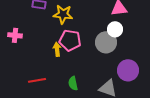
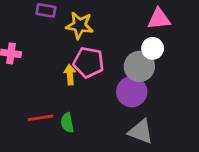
purple circle: (128, 70) -> (132, 92), moved
green semicircle: (73, 83) -> (67, 123), moved

